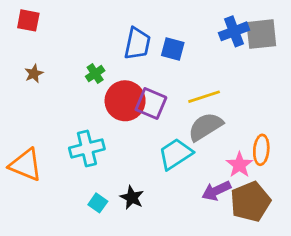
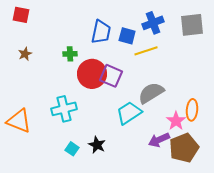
blue cross: (234, 31) -> (153, 23), moved
green cross: (95, 74) -> (70, 54), turned 32
yellow line: (204, 97) -> (146, 51), moved

